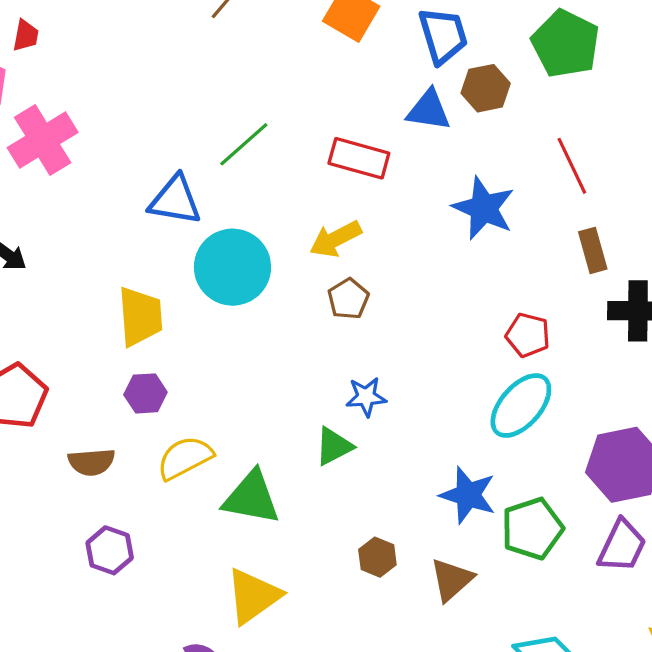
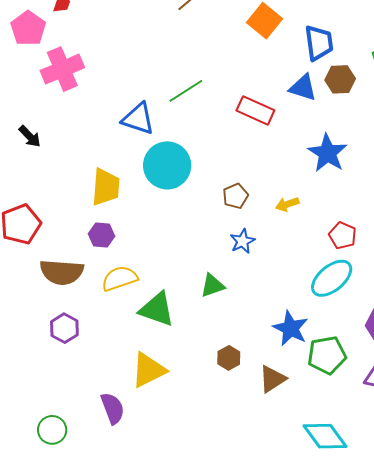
yellow arrow: (336, 239) -> (287, 204), moved, size x0.7
blue star: (366, 397) -> (242, 241), moved, turned -30
brown semicircle: (91, 462) -> (62, 272), size x1.5

